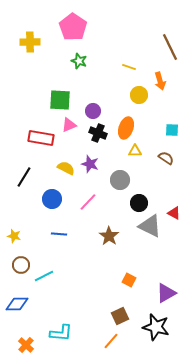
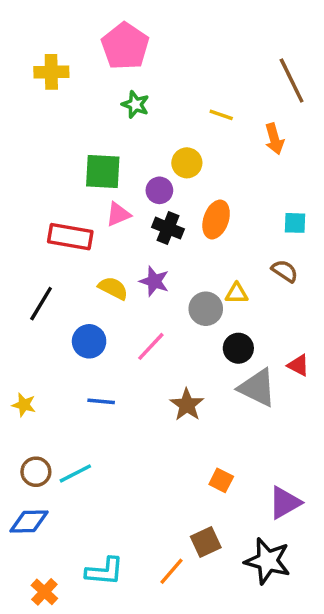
yellow circle: (139, 95) -> (187, 163), moved
yellow triangle: (135, 151) -> (237, 293), moved
brown circle: (21, 265) -> (36, 472), moved
orange line: (111, 341) -> (171, 571), moved

